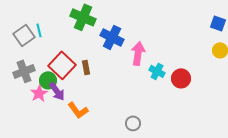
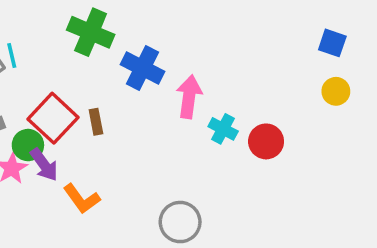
gray circle: (133, 123) -> (180, 222), size x1.5

